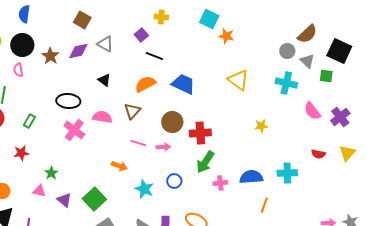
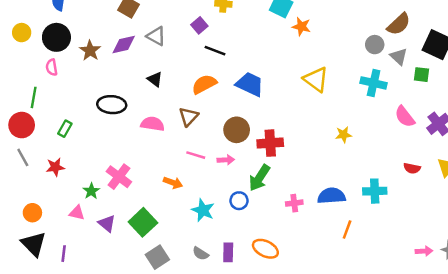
pink cross: (74, 130) -> (119, 177), moved
green arrow: (205, 162) -> (259, 178), moved

